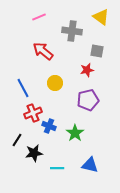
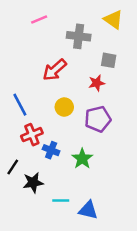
red arrow: (43, 51) -> (55, 70), moved, turned -80
yellow circle: (55, 83) -> (64, 107), moved
blue triangle: (90, 165) -> (88, 210), moved

